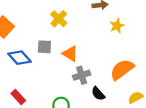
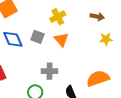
orange triangle: (70, 54) -> (61, 40), moved
gray cross: (82, 75) -> (50, 71), moved

